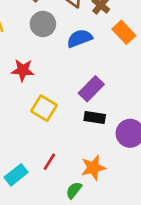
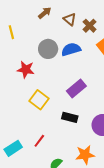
gray circle: (43, 24) -> (48, 49), moved
black rectangle: (95, 118) -> (70, 117), moved
orange star: (93, 168) -> (85, 155), moved

